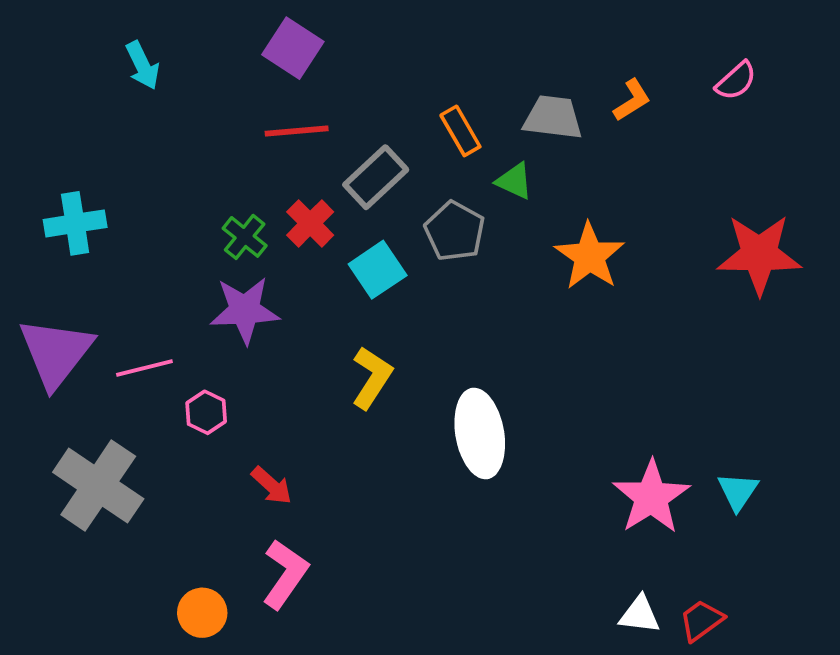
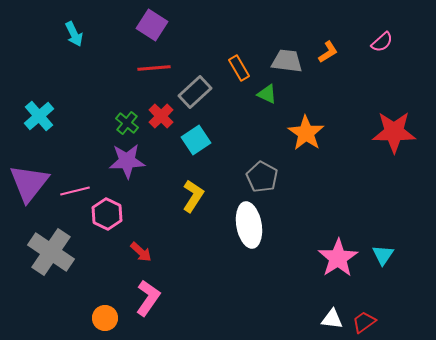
cyan cross: (75, 223) -> (39, 116), turned -32
gray pentagon: (455, 231) -> (262, 177), moved
pink hexagon: (206, 412) -> (107, 214), size x1.4

